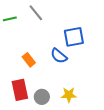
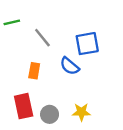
gray line: (36, 13) -> (42, 38), moved
orange rectangle: (29, 60) -> (34, 71), turned 48

